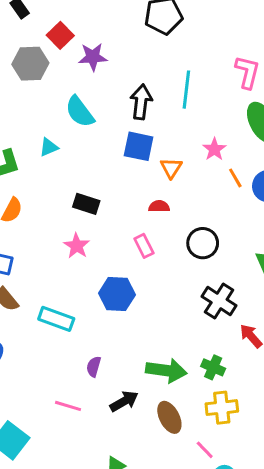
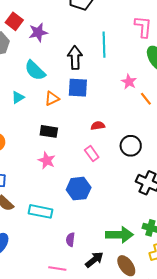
orange triangle: (171, 168) -> (52, 98), moved, turned 42

